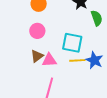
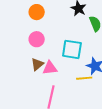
yellow line: (77, 60) -> (84, 78), moved

